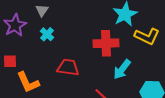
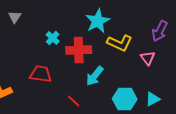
cyan cross: (47, 34) -> (53, 38), moved

